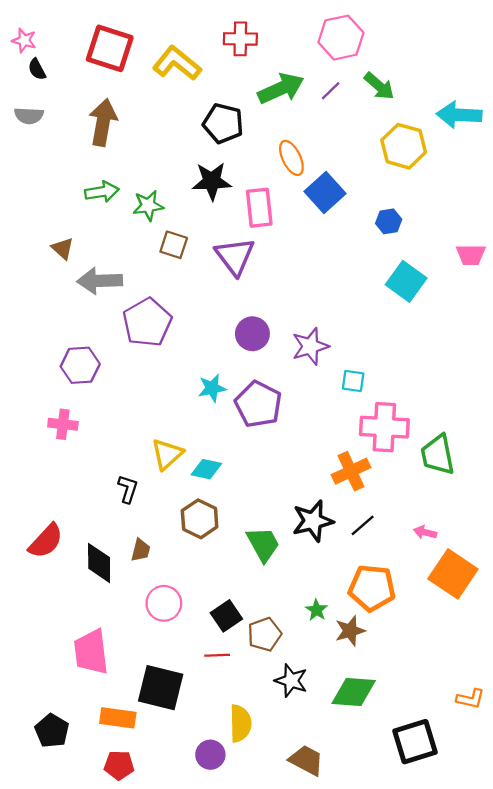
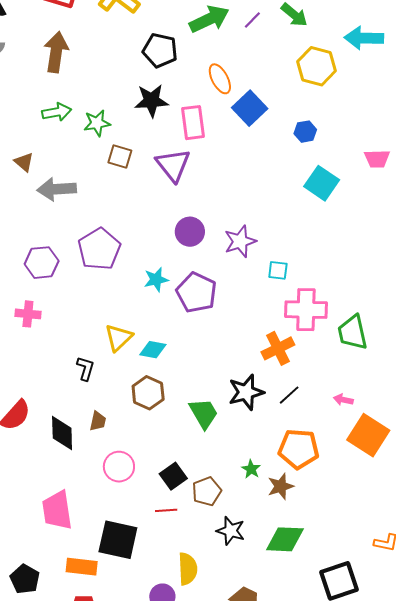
purple pentagon: (147, 322) -> (99, 249), moved

